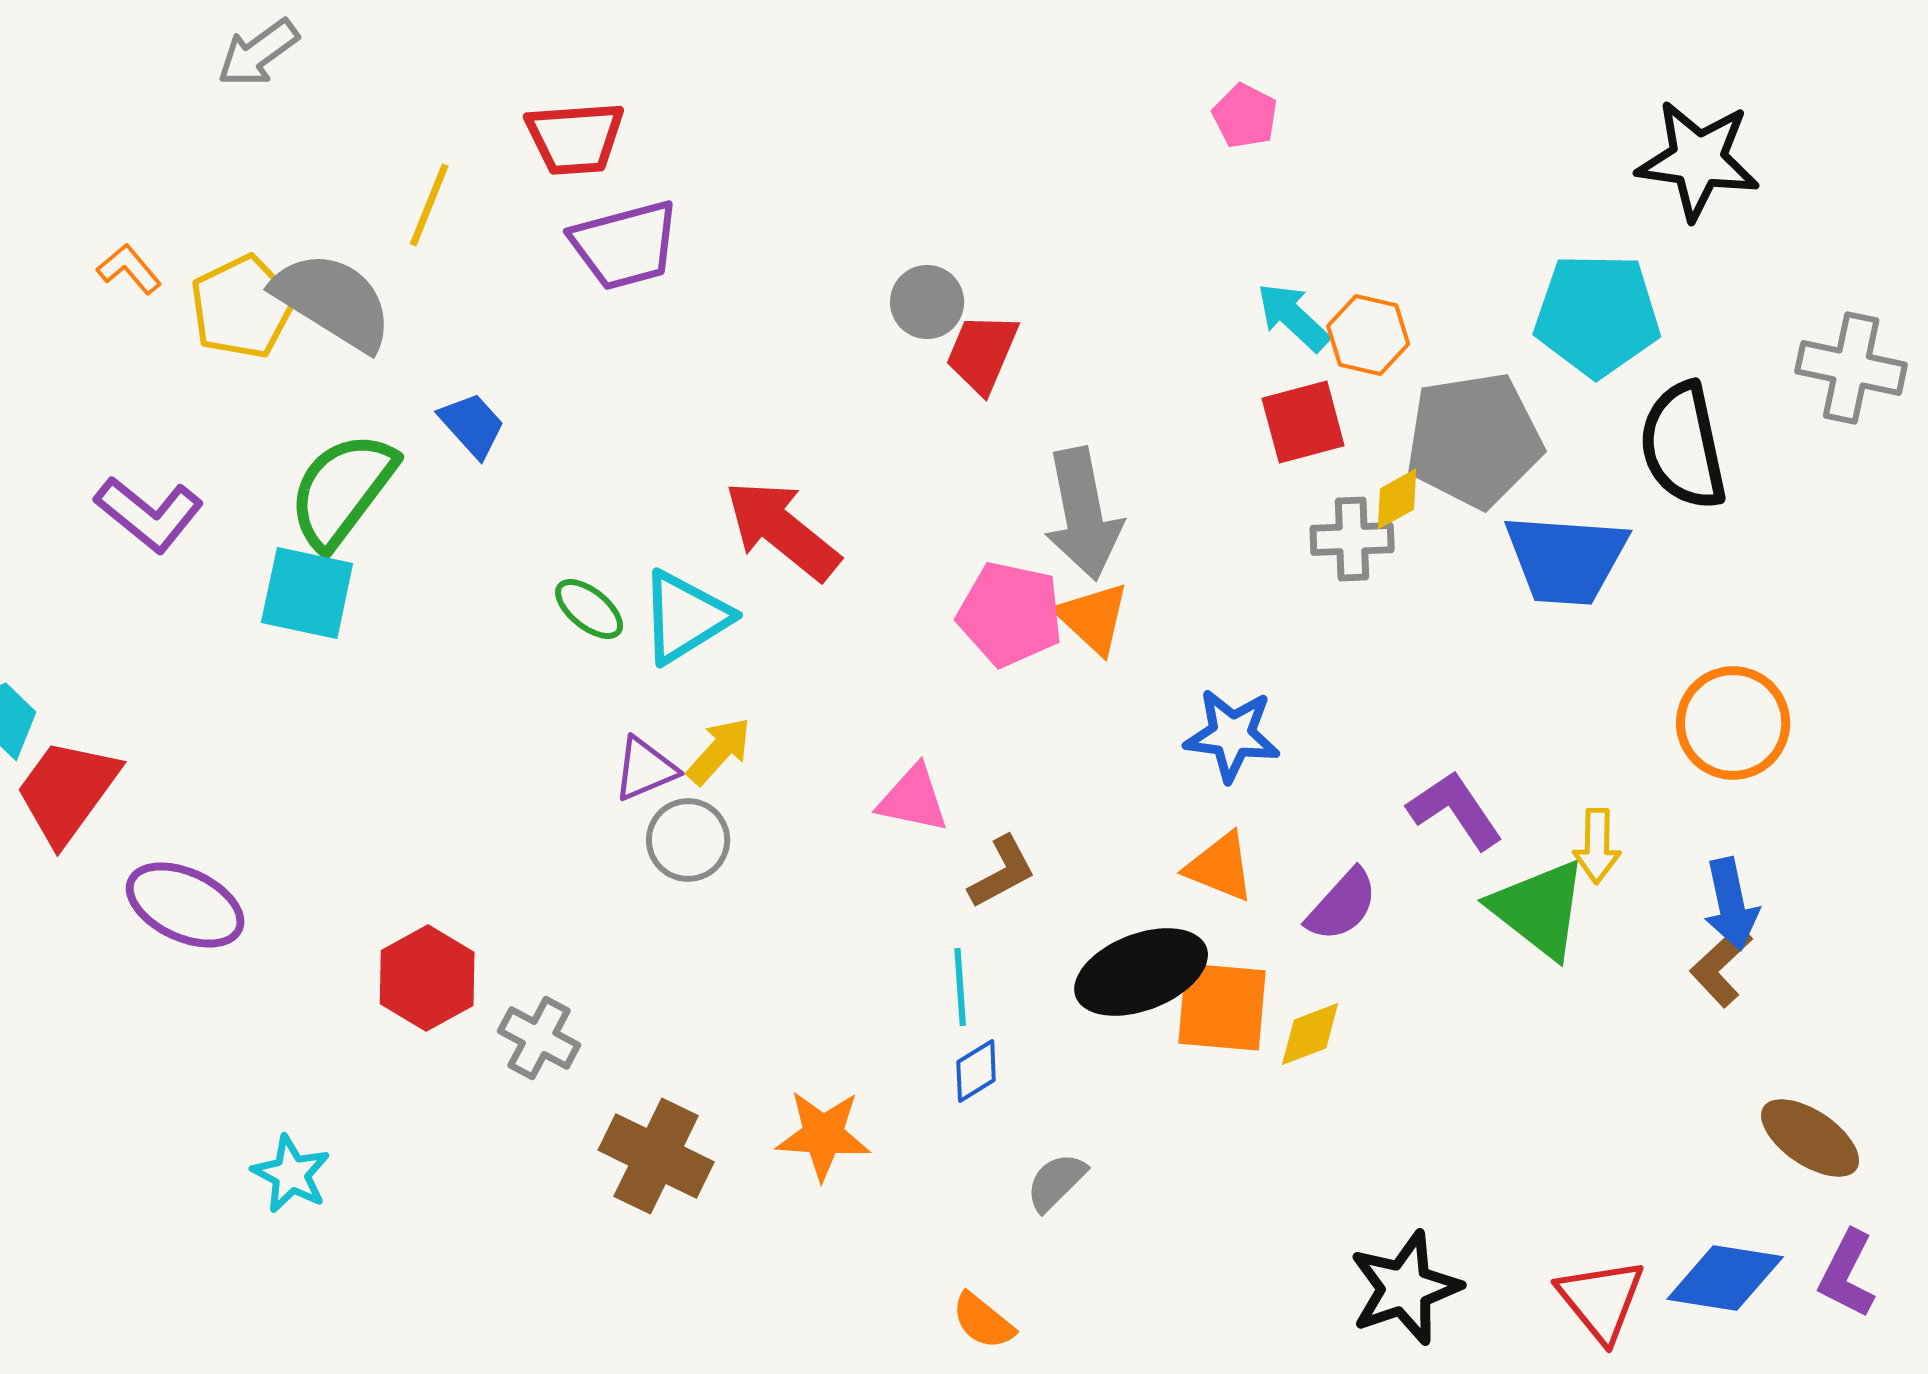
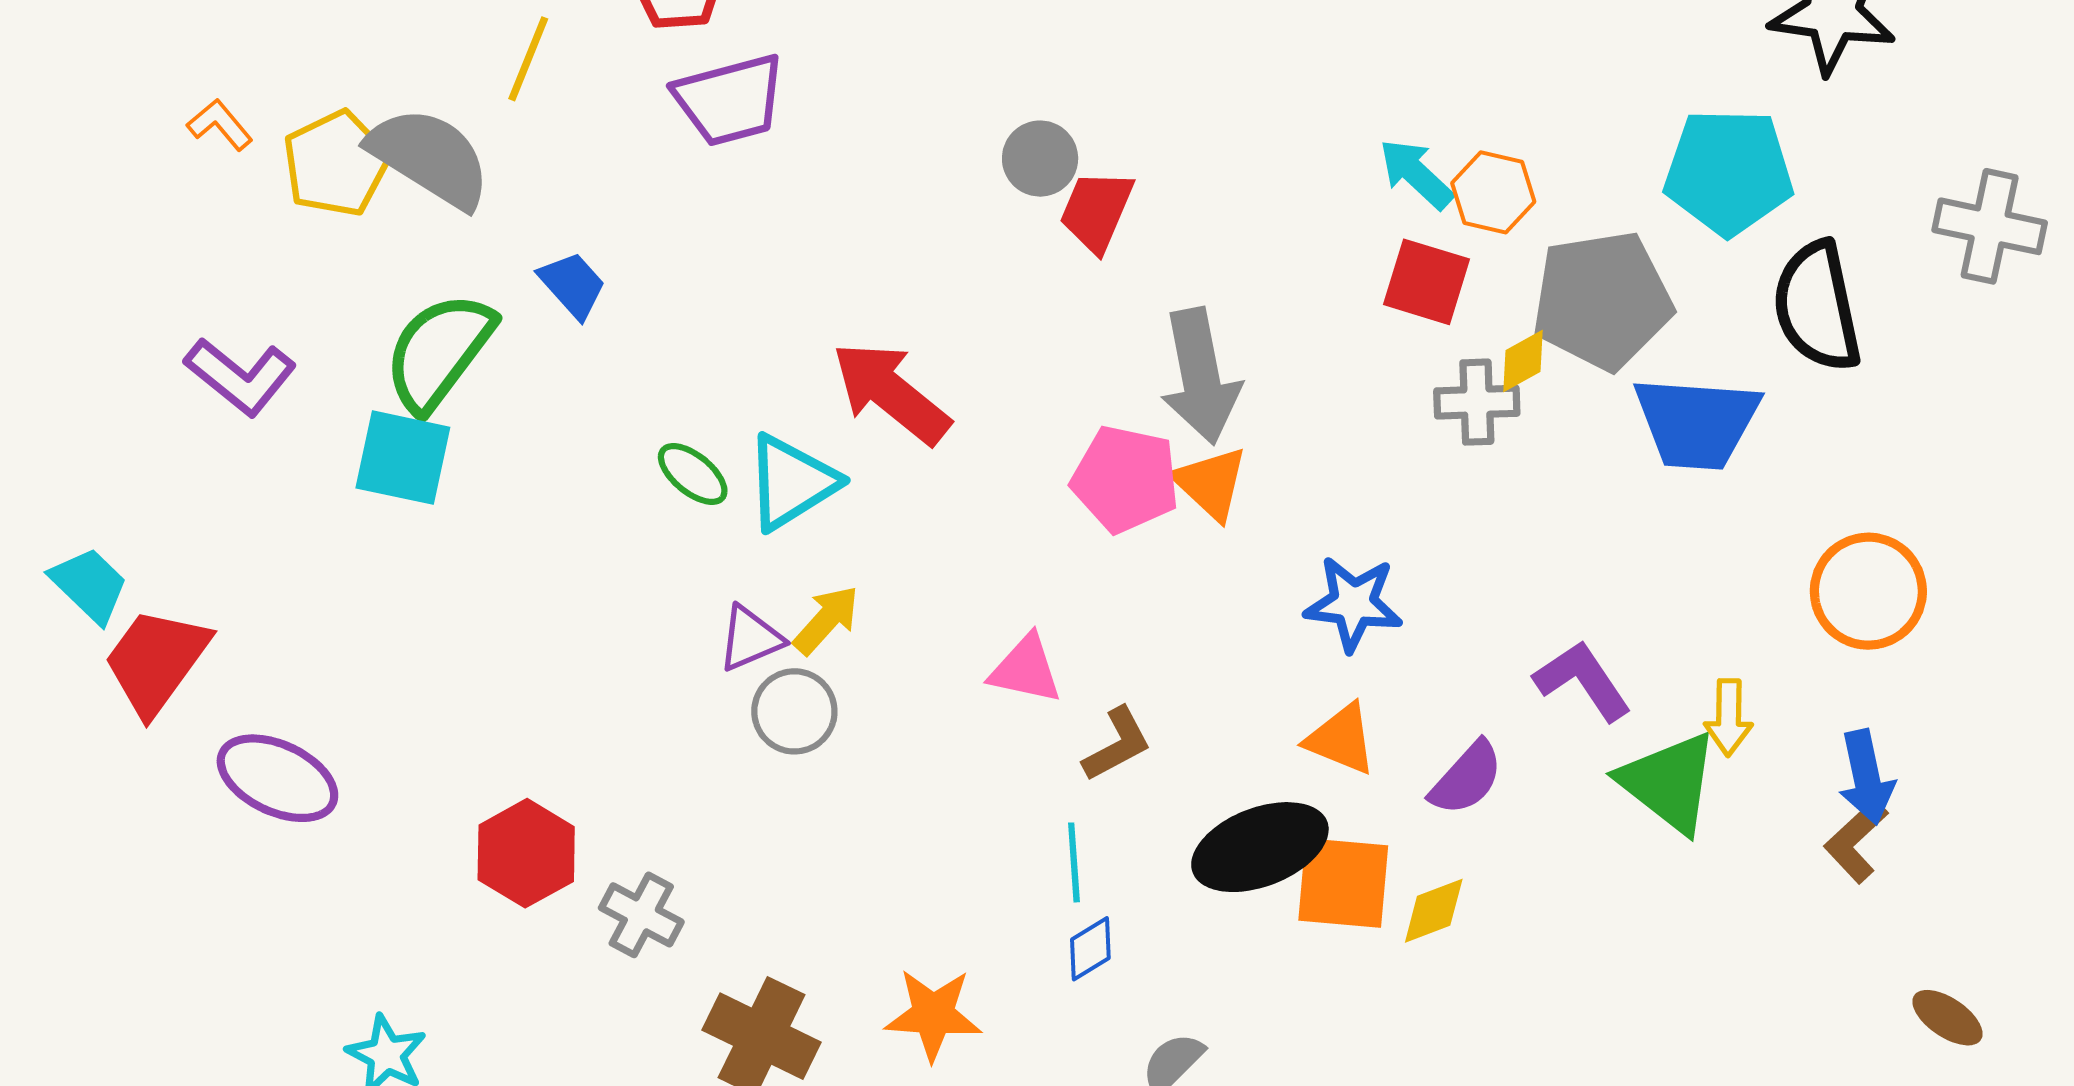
red square: (1303, 422) -> (1426, 282), turned 32
brown ellipse: (1810, 1138) -> (1947, 1018), size x0.7

